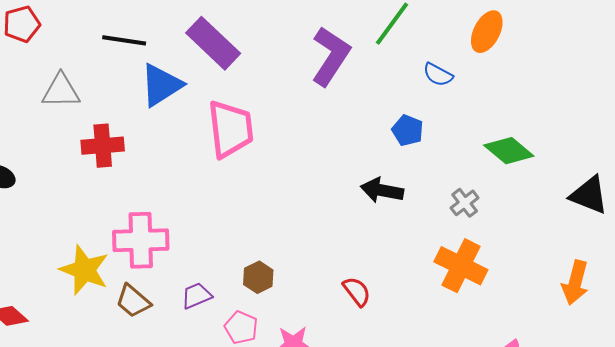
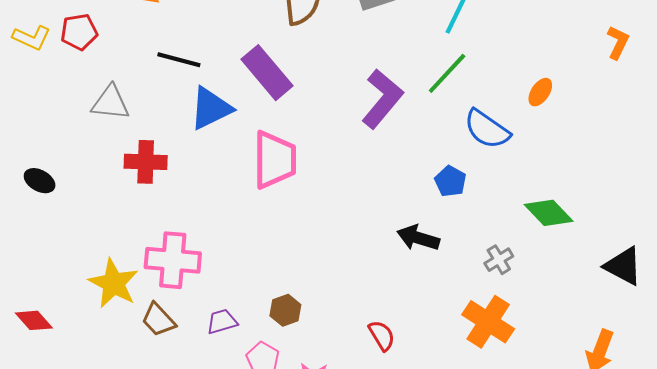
orange ellipse: (487, 32) -> (540, 92), size x0.7
blue semicircle: (438, 75) -> (487, 129), size x1.6

